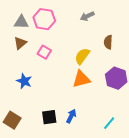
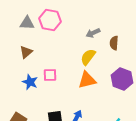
gray arrow: (87, 16) -> (93, 33), moved
brown triangle: (20, 43) -> (26, 52), moved
pink square: (44, 52) -> (50, 75), moved, turned -32

